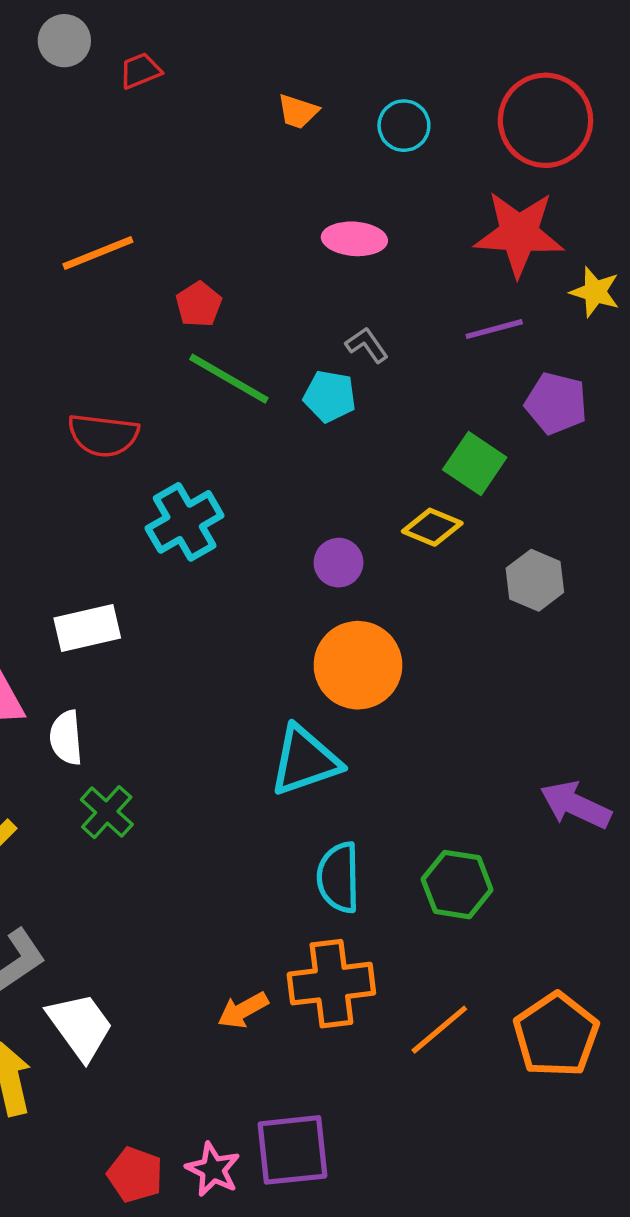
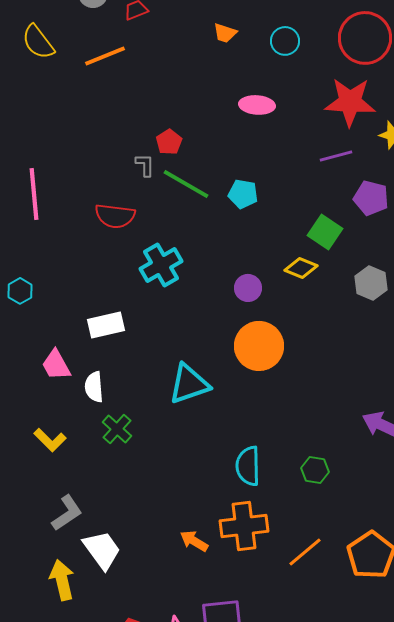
orange line: (98, 253) -> (105, 56), moved
gray L-shape: (367, 345) -> (145, 165), moved, turned 35
gray hexagon: (535, 580) -> (371, 283), moved
cyan triangle: (305, 761) -> (189, 384), moved
green hexagon: (457, 885) -> (315, 470), size x0.7
orange arrow: (243, 1010) -> (194, 541), turned 60

